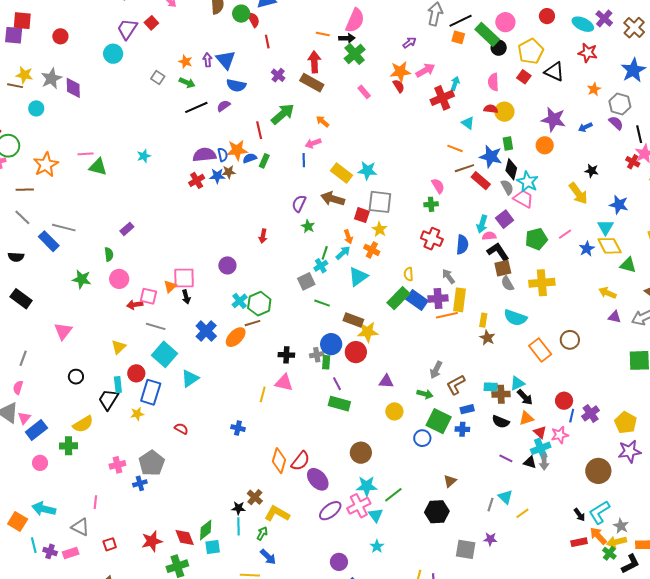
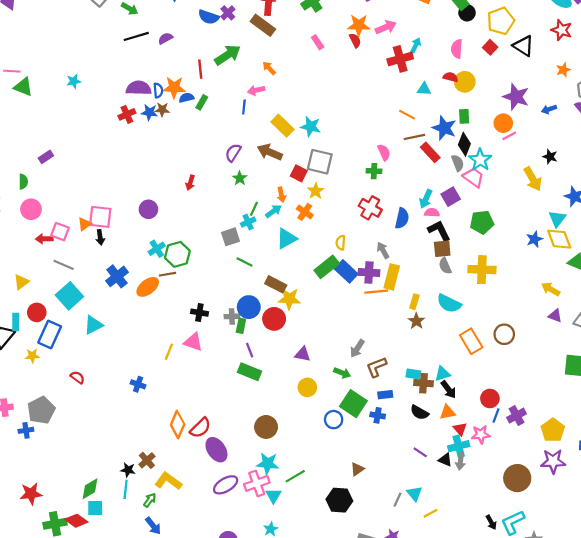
blue semicircle: (236, 85) -> (209, 17), moved
cyan triangle: (468, 123) -> (424, 89), turned -40
pink line: (565, 234) -> (509, 136), moved
red diamond: (185, 538) -> (76, 521), moved, turned -40

